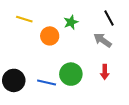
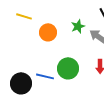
green star: (71, 22) -> (78, 26), moved
black circle: (14, 80) -> (21, 83), moved

